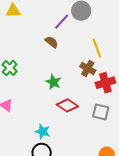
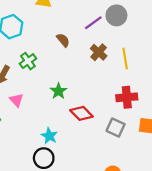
brown semicircle: (52, 42) -> (63, 40), moved
brown cross: (88, 68) -> (99, 52), moved
green star: (53, 82) -> (58, 91), moved

